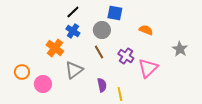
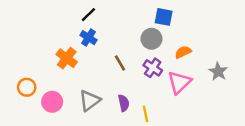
blue square: (115, 13) -> (164, 17), moved
gray circle: (102, 30) -> (152, 39), moved
orange semicircle: (146, 30) -> (183, 52), moved, turned -48
gray star: (180, 49) -> (218, 71), moved
gray triangle: (74, 70) -> (90, 101), moved

